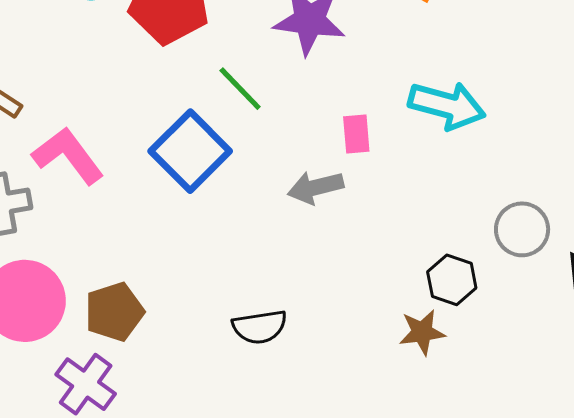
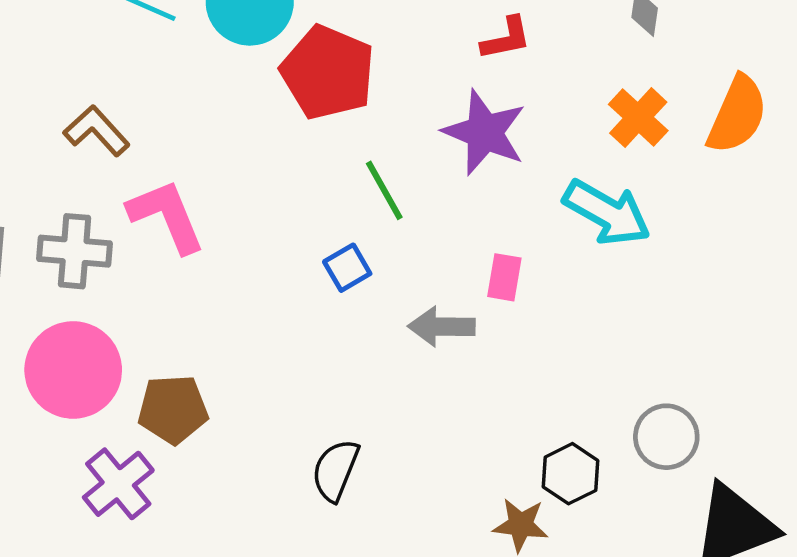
cyan arrow: (447, 105) -> (607, 212), moved
blue square: (190, 151) -> (347, 268), moved, size x0.5
black semicircle: (260, 327) -> (335, 470), turned 106

